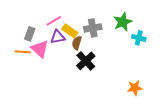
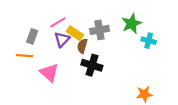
purple triangle: (58, 37) -> (62, 40), turned -35
pink triangle: (40, 49) -> (49, 73), moved
black cross: (86, 61) -> (92, 65), turned -30

